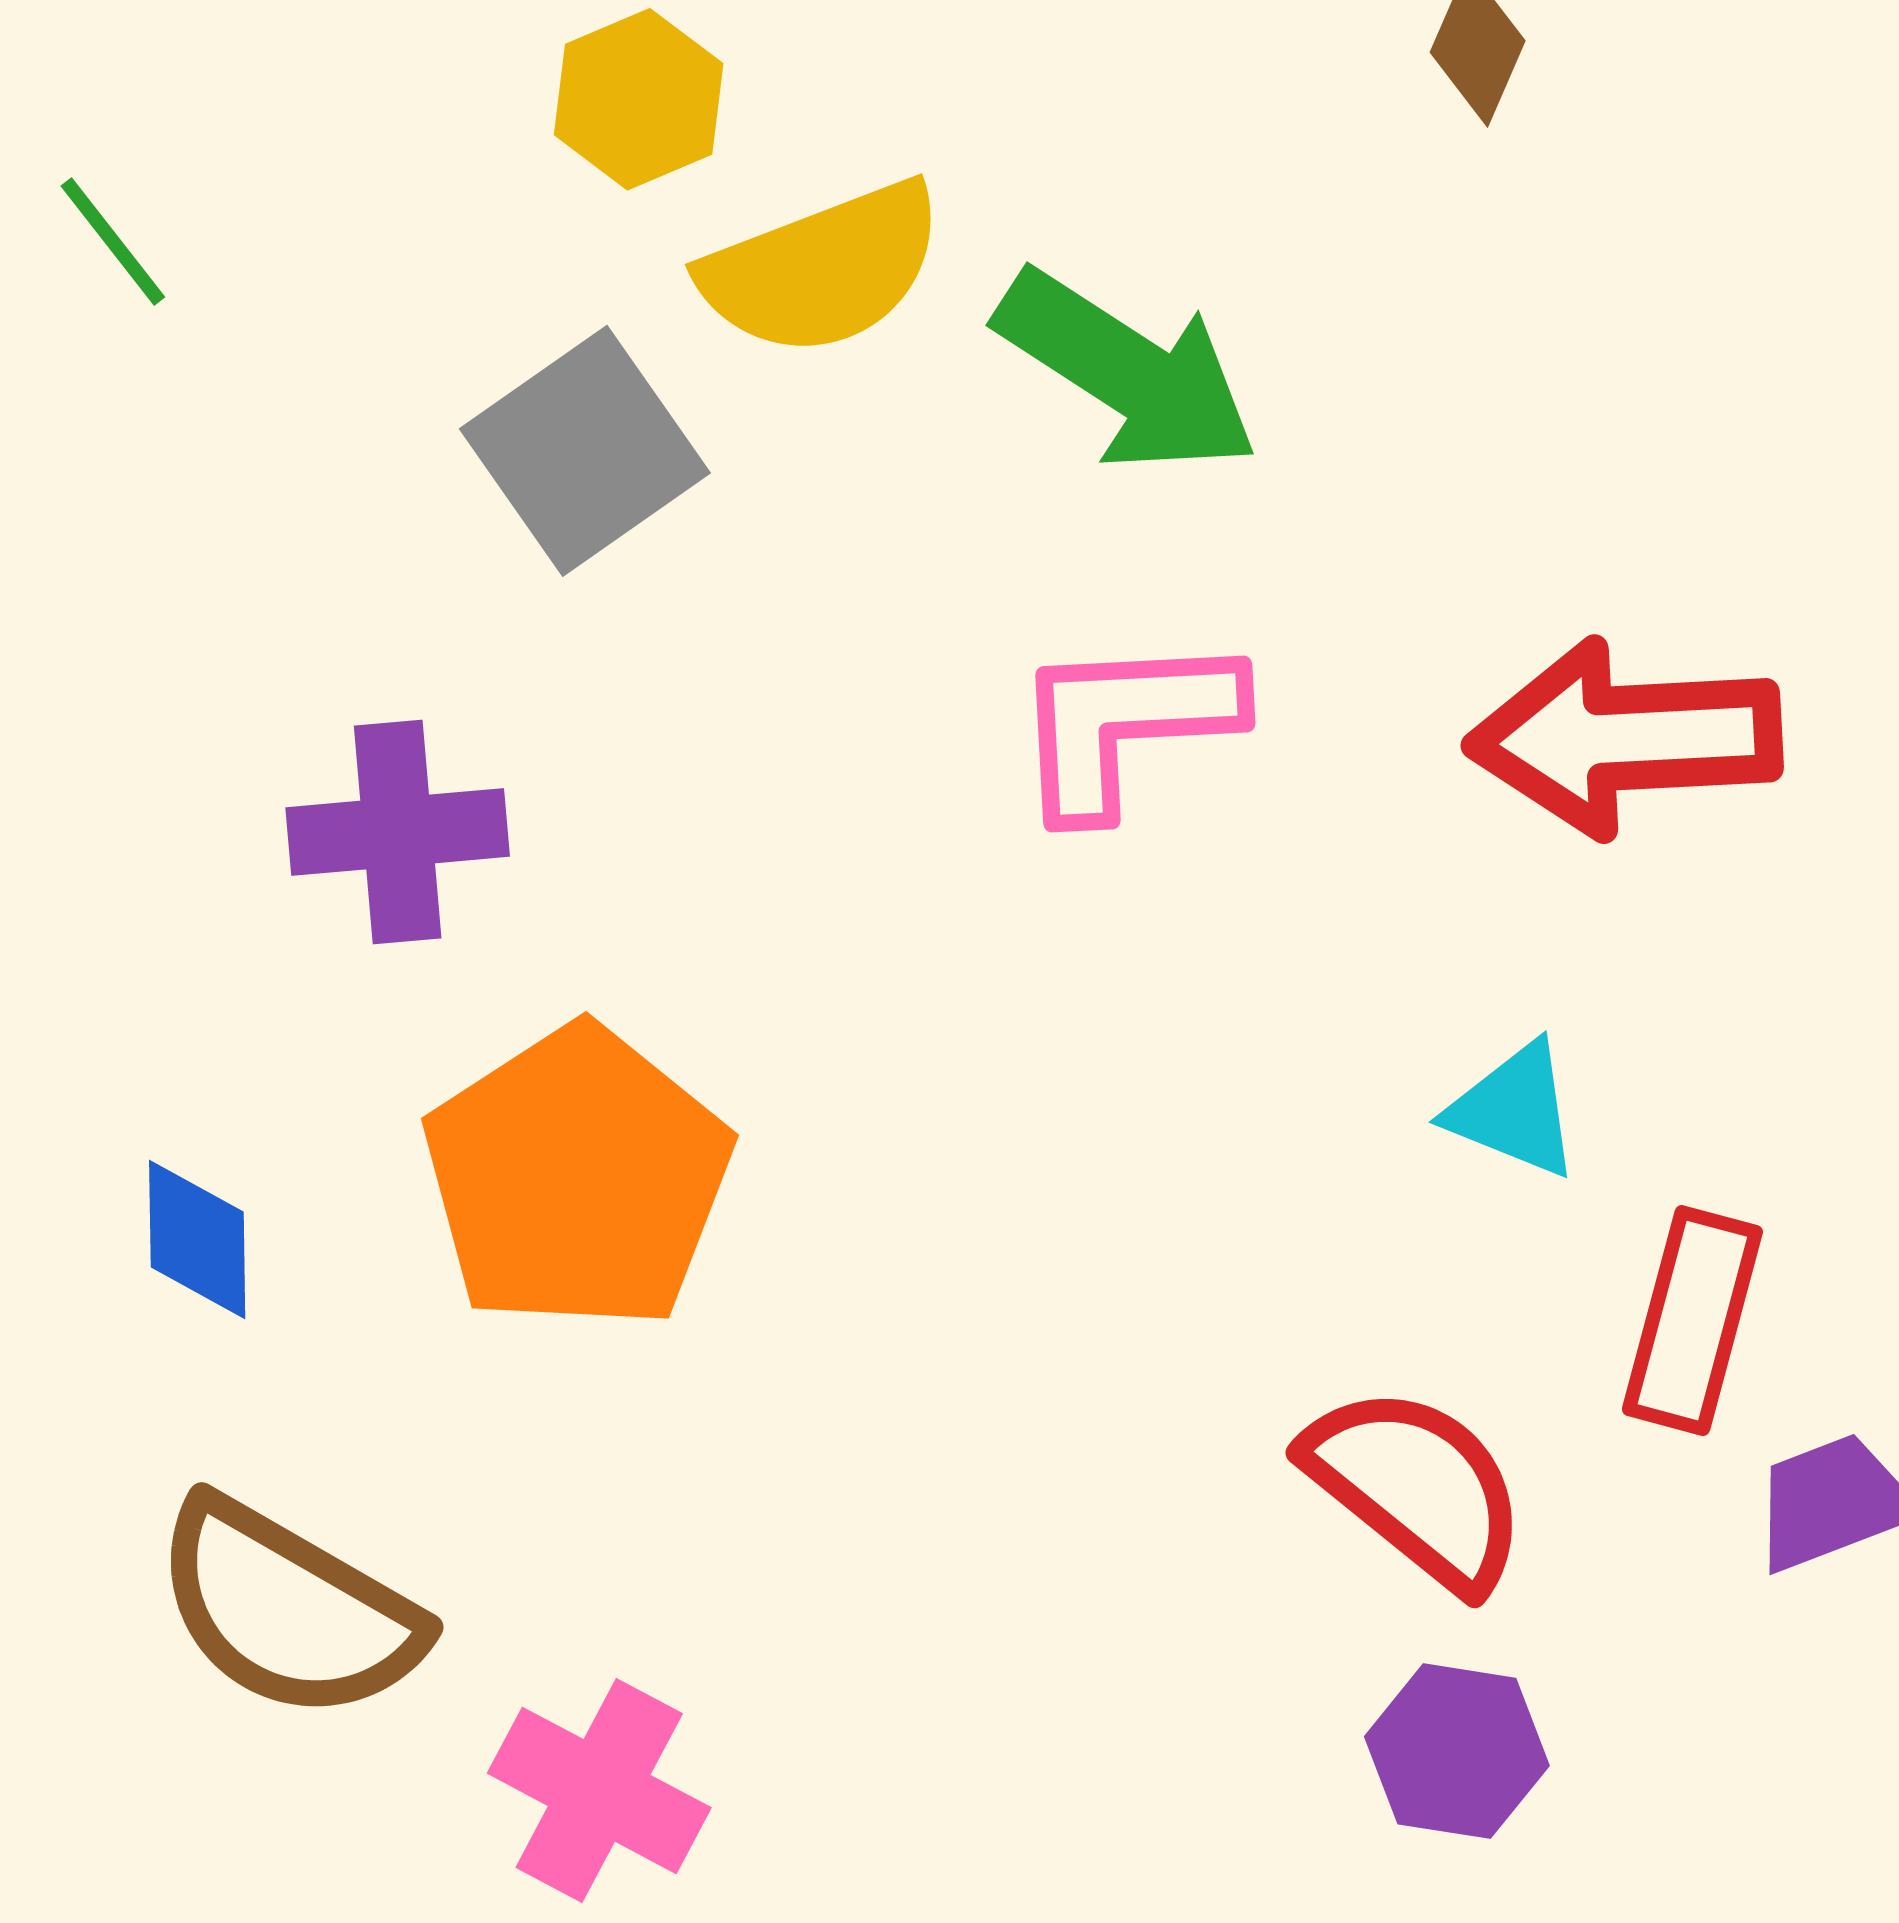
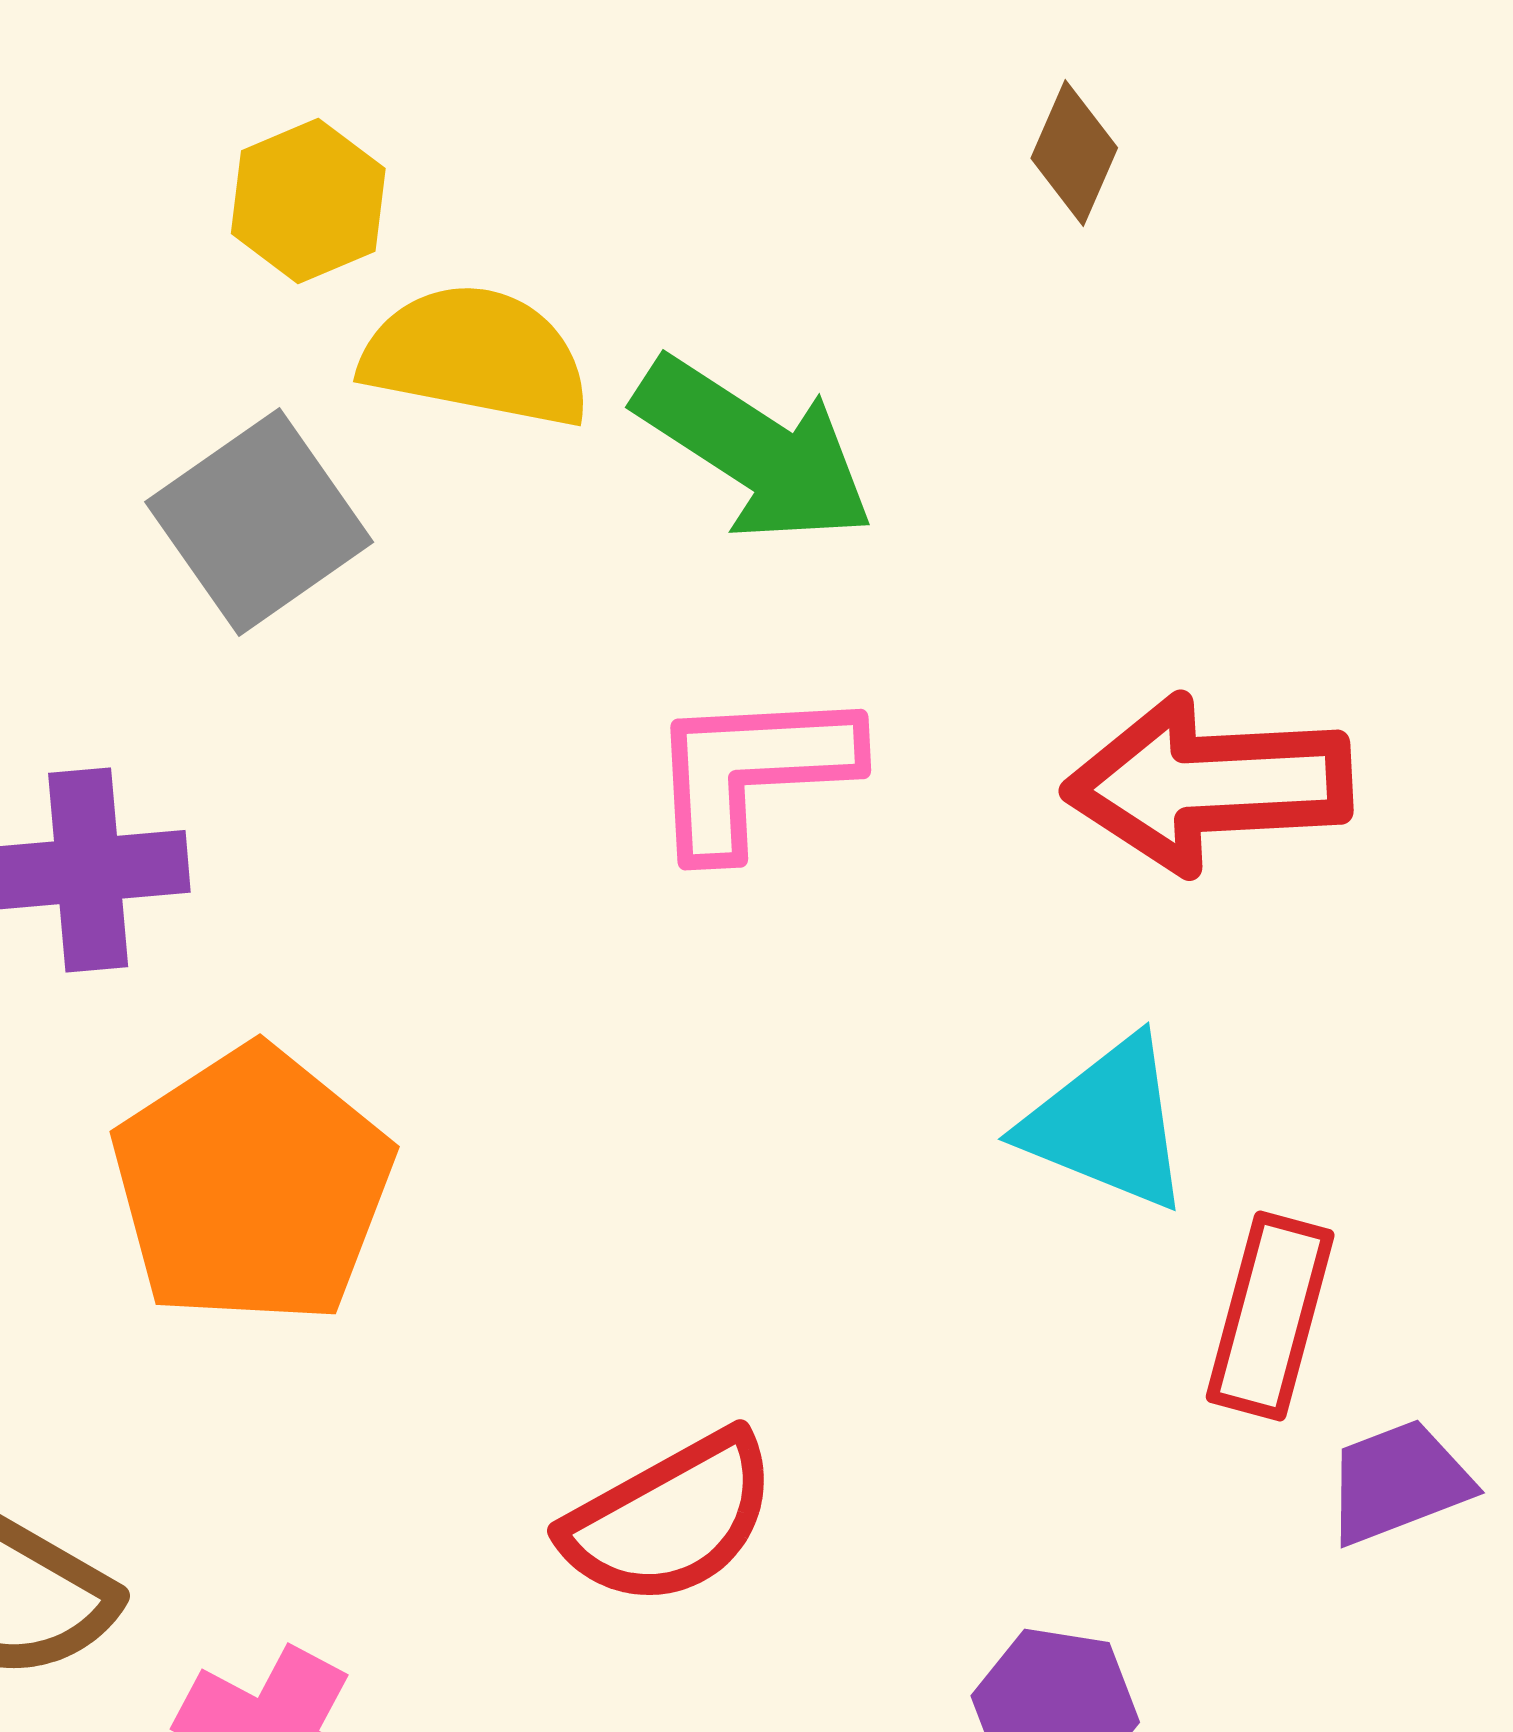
yellow semicircle: (823, 269) -> (476, 356), turned -148
cyan triangle: (1514, 1110) -> (1107, 1124), size x1.4
red semicircle: (1416, 1487) -> (670, 1519), moved, turned 112

